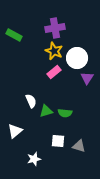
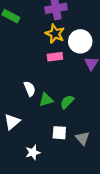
pink rectangle: (54, 72) -> (55, 57), turned 32
green semicircle: (65, 113) -> (67, 102), turned 128
gray triangle: (79, 146) -> (82, 138), turned 32

